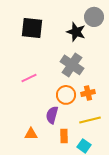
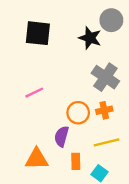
gray cross: (72, 65) -> (105, 77), moved
orange triangle: (31, 134) -> (37, 159), size x1.5

